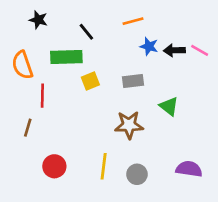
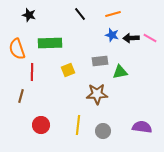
orange line: (133, 21) -> (113, 14), moved
black line: (86, 32) -> (80, 14), moved
yellow square: (90, 81) -> (68, 70), moved
green triangle: (169, 106) -> (120, 72), moved, turned -49

